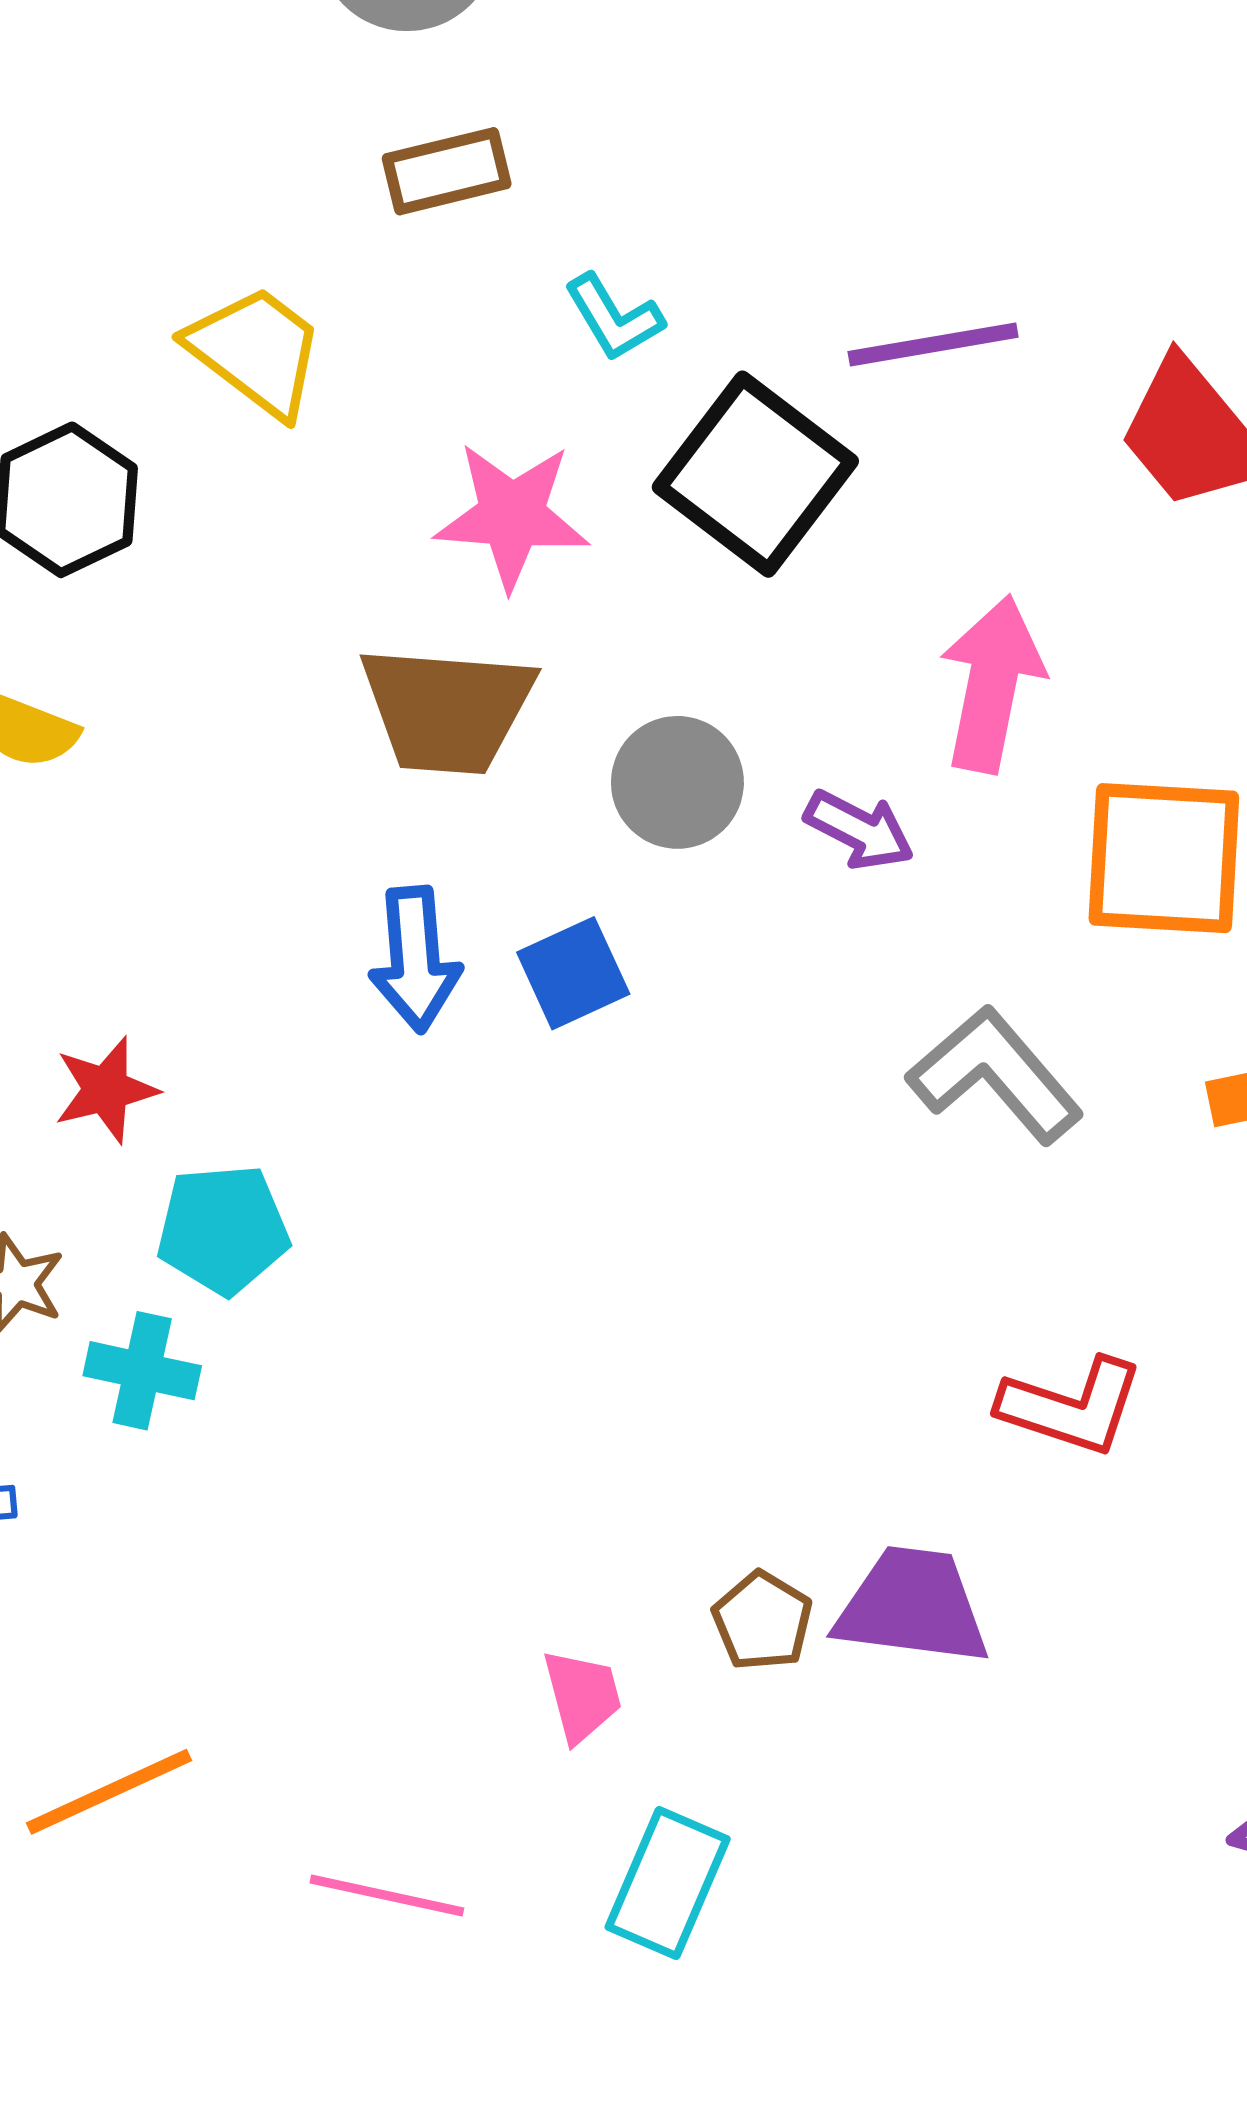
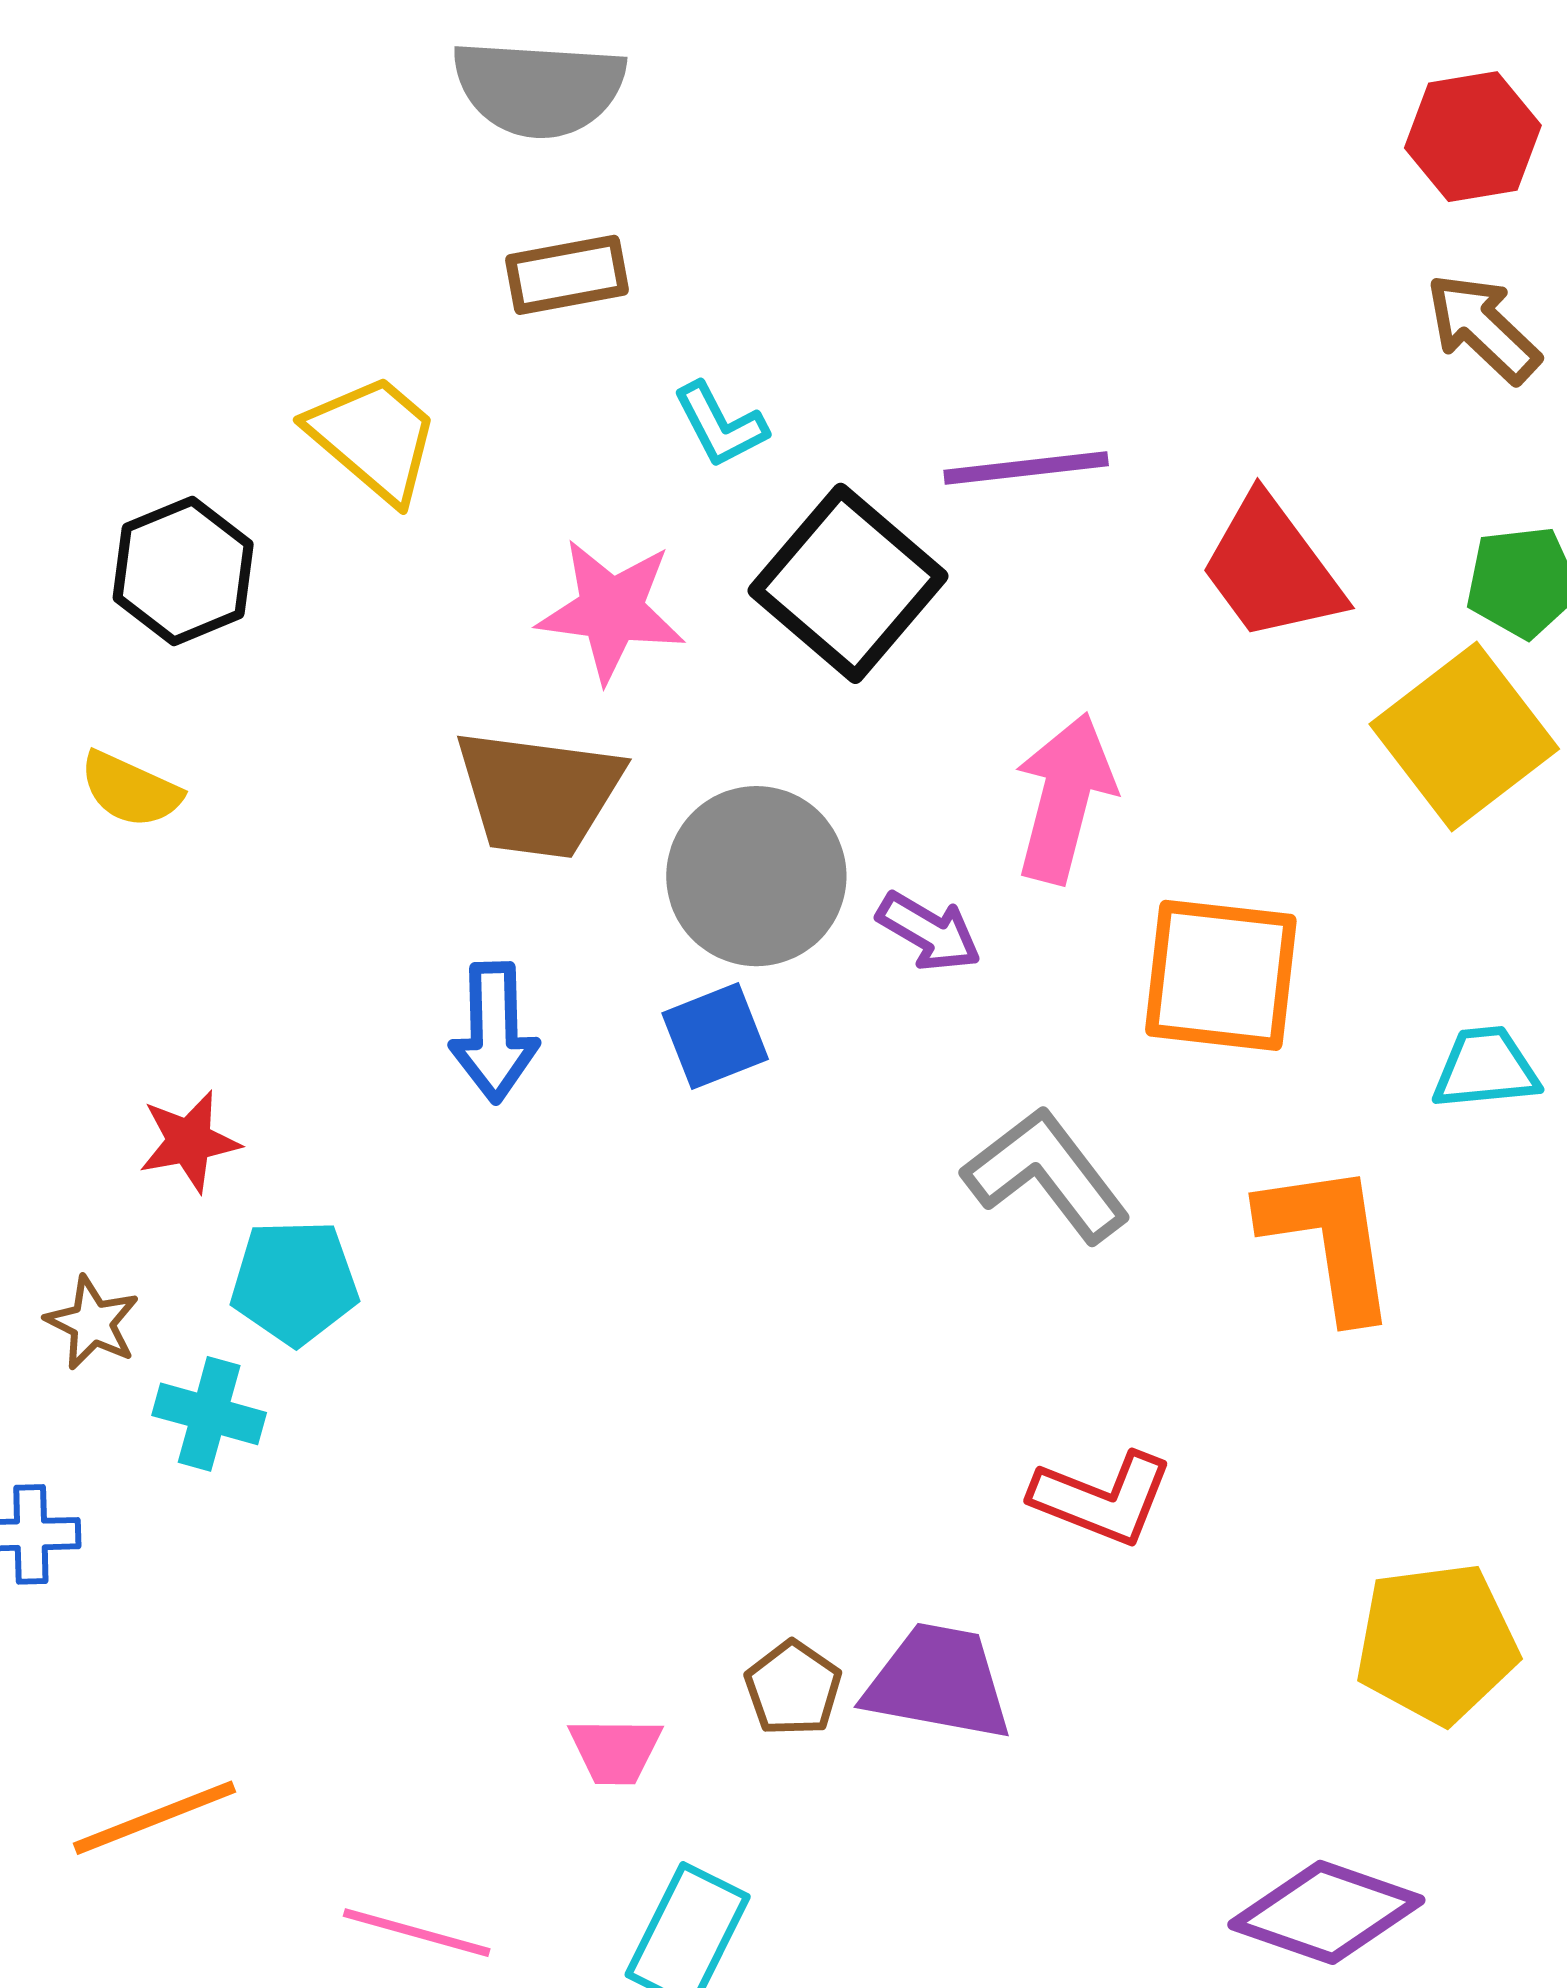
gray circle: (677, 782) -> (756, 876), size x1.4
blue square: (573, 973) -> (715, 1036), moved
pink trapezoid: (582, 1696) -> (615, 1751), turned 102

